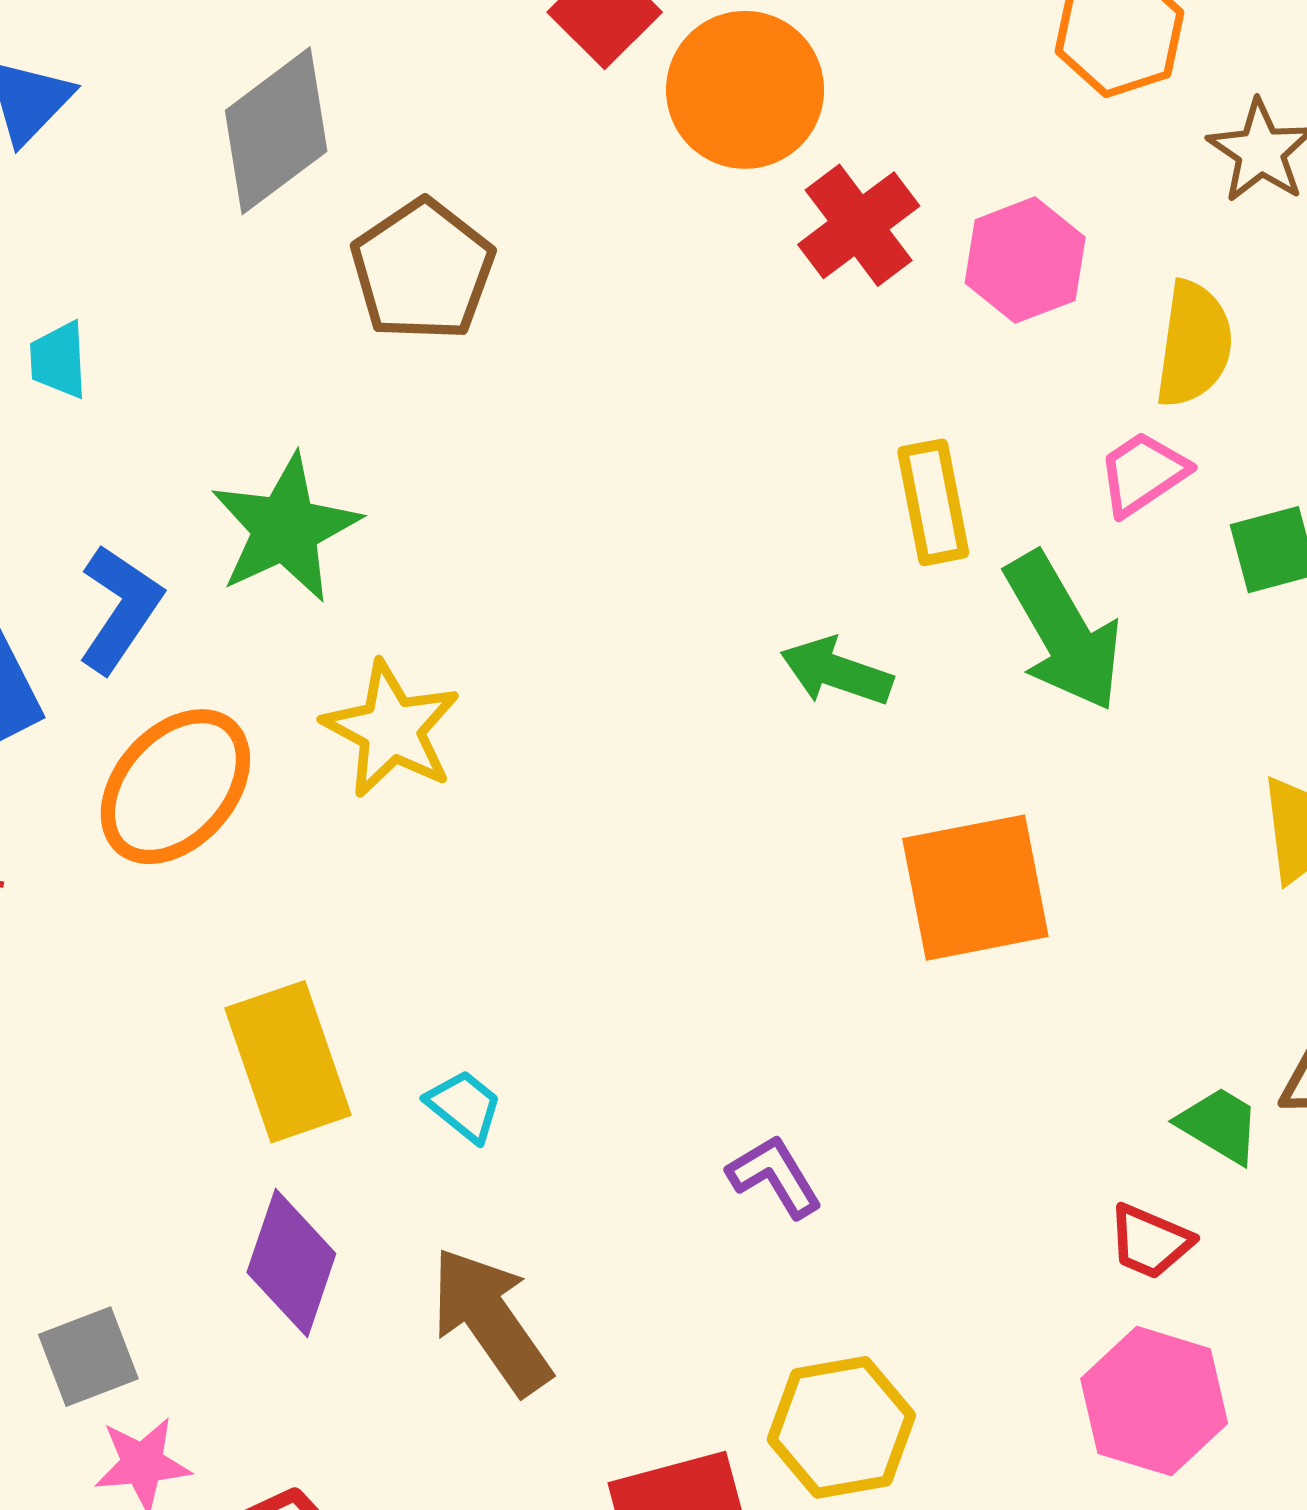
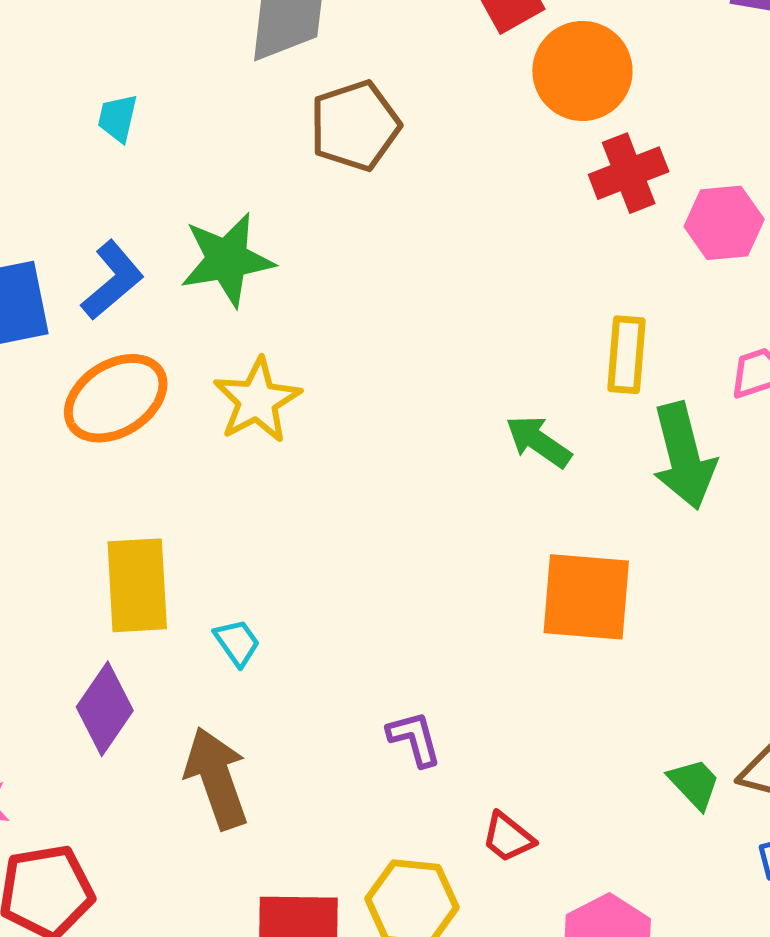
red trapezoid: (1150, 1241) -> (508, 837), moved

